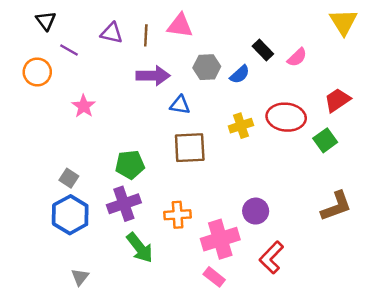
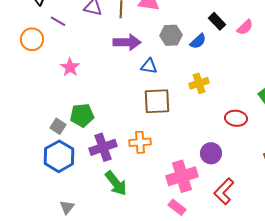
red ellipse: (286, 117) -> (236, 118), moved, size x0.7
green pentagon: (130, 165) -> (82, 115), moved
orange cross: (178, 215) -> (140, 142), moved

